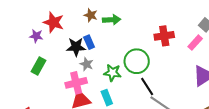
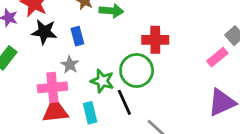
red cross: (164, 36) -> (155, 40), moved
black star: (76, 47) -> (44, 32), moved
black line: (147, 86) -> (124, 102), moved

